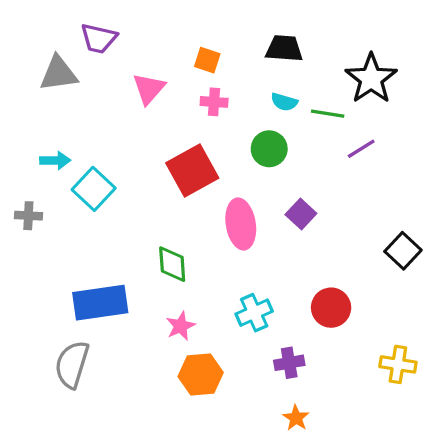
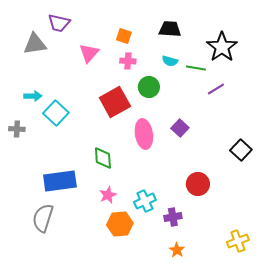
green circle: (269, 149) -> (149, 87), moved
cyan cross: (254, 313) -> (145, 201), moved
yellow cross: (398, 364) -> (238, 241), moved, turned -30

